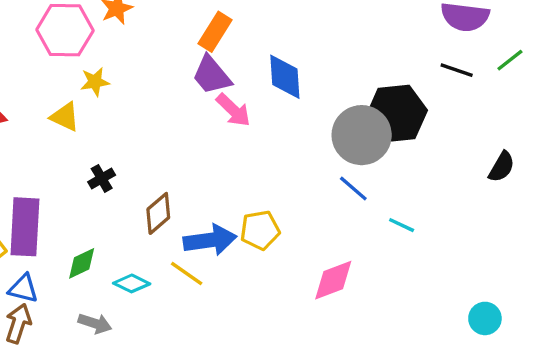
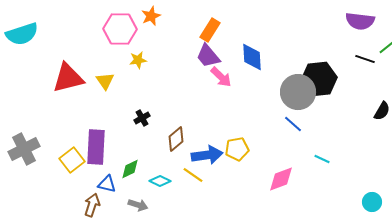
black line: (457, 70) -> (365, 59), moved
yellow triangle: (65, 117) -> (105, 81), moved, turned 30
cyan line: (402, 225) -> (322, 159), moved
blue triangle: (23, 288) -> (107, 184), moved

